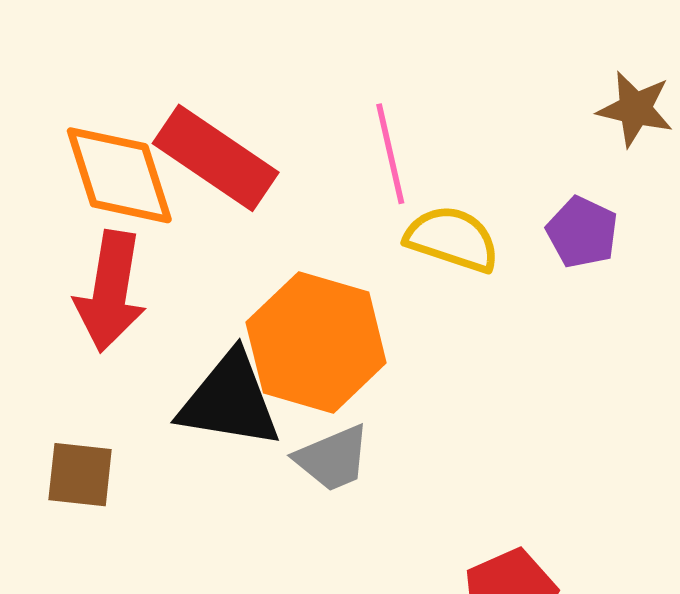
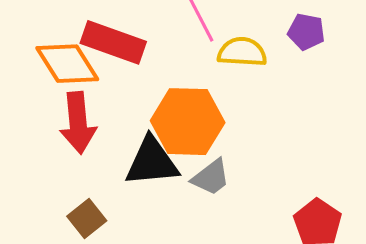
brown square: (80, 475) -> (87, 218), turned -30

